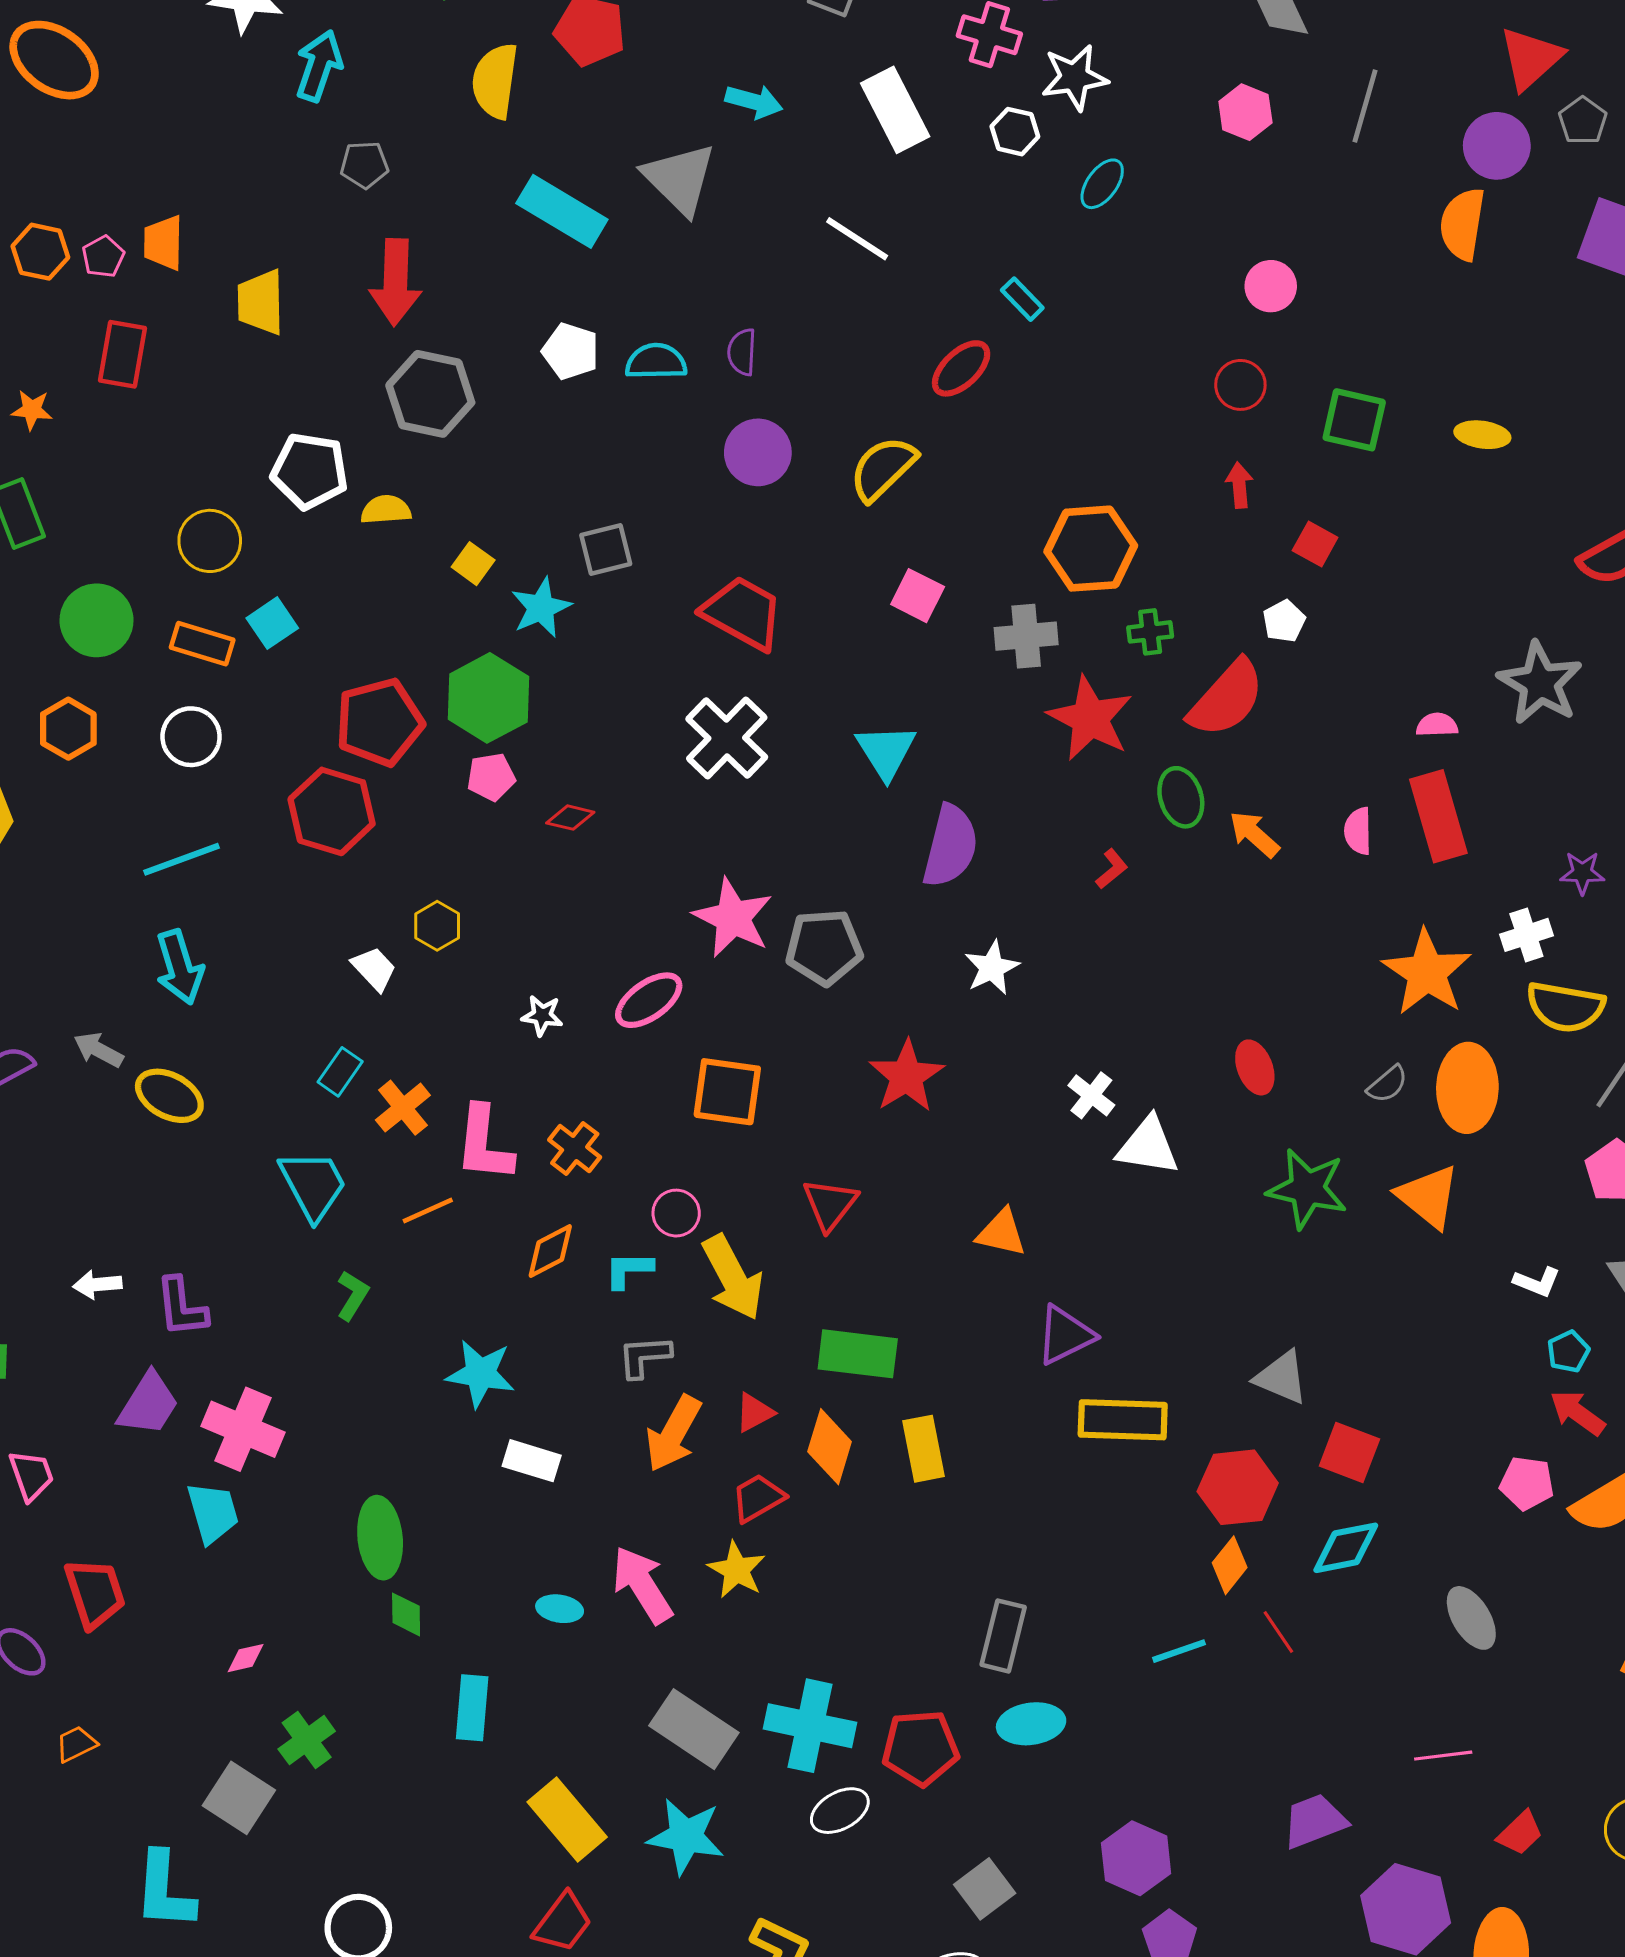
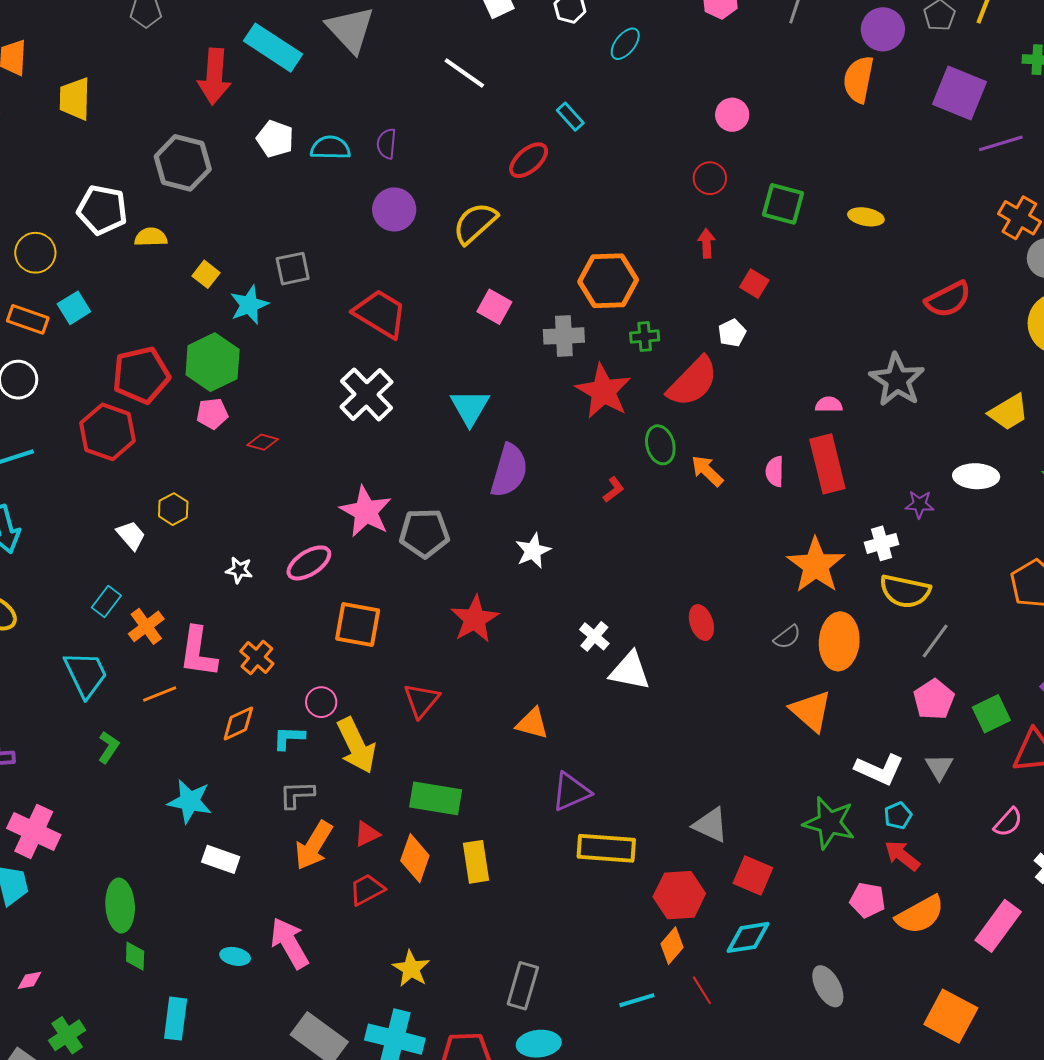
red arrow: (396, 282) -> (214, 76), moved
green star: (1307, 1189) -> (829, 823), moved
white L-shape: (1537, 1282) -> (879, 769), size x1.6
yellow star: (737, 1570) -> (411, 969), moved

